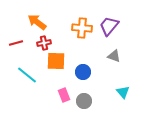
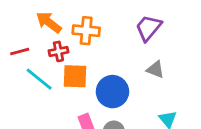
orange cross: (82, 28) -> (86, 31), moved
blue circle: (83, 72) -> (112, 92), size x1.5
cyan line: (27, 75) -> (39, 79), moved

